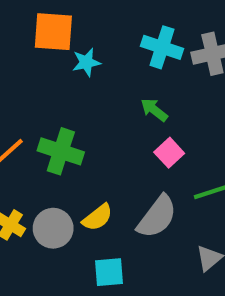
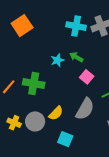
orange square: (53, 32) -> (22, 26), turned -30
cyan star: (86, 62) -> (57, 60), moved
cyan square: (109, 272) -> (65, 139), turned 35

